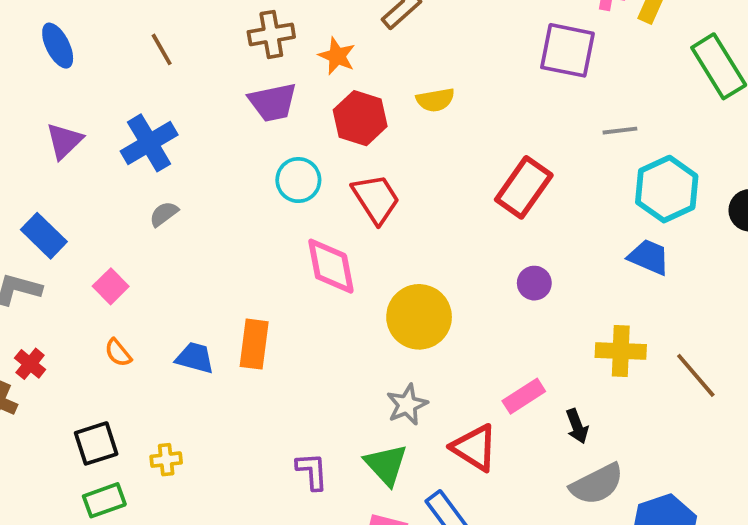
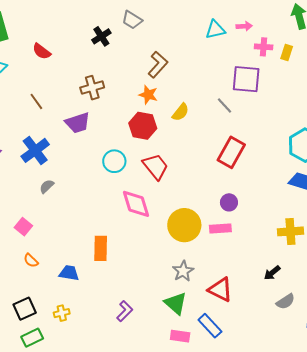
orange star: (337, 56) -> (148, 95), moved
yellow semicircle: (435, 100) -> (181, 112), turned -36
purple trapezoid: (273, 102) -> (78, 123), moved
gray line: (620, 131) -> (224, 105), moved, turned 60
purple circle: (534, 283) -> (229, 202), moved
blue trapezoid: (195, 358) -> (69, 273), moved
pink rectangle: (524, 396) -> (220, 229), moved, turned 35
black arrow: (577, 426) -> (272, 273), turned 78
purple L-shape: (312, 471) -> (125, 311), moved, turned 55
gray semicircle: (597, 484) -> (286, 302), size x0.7

